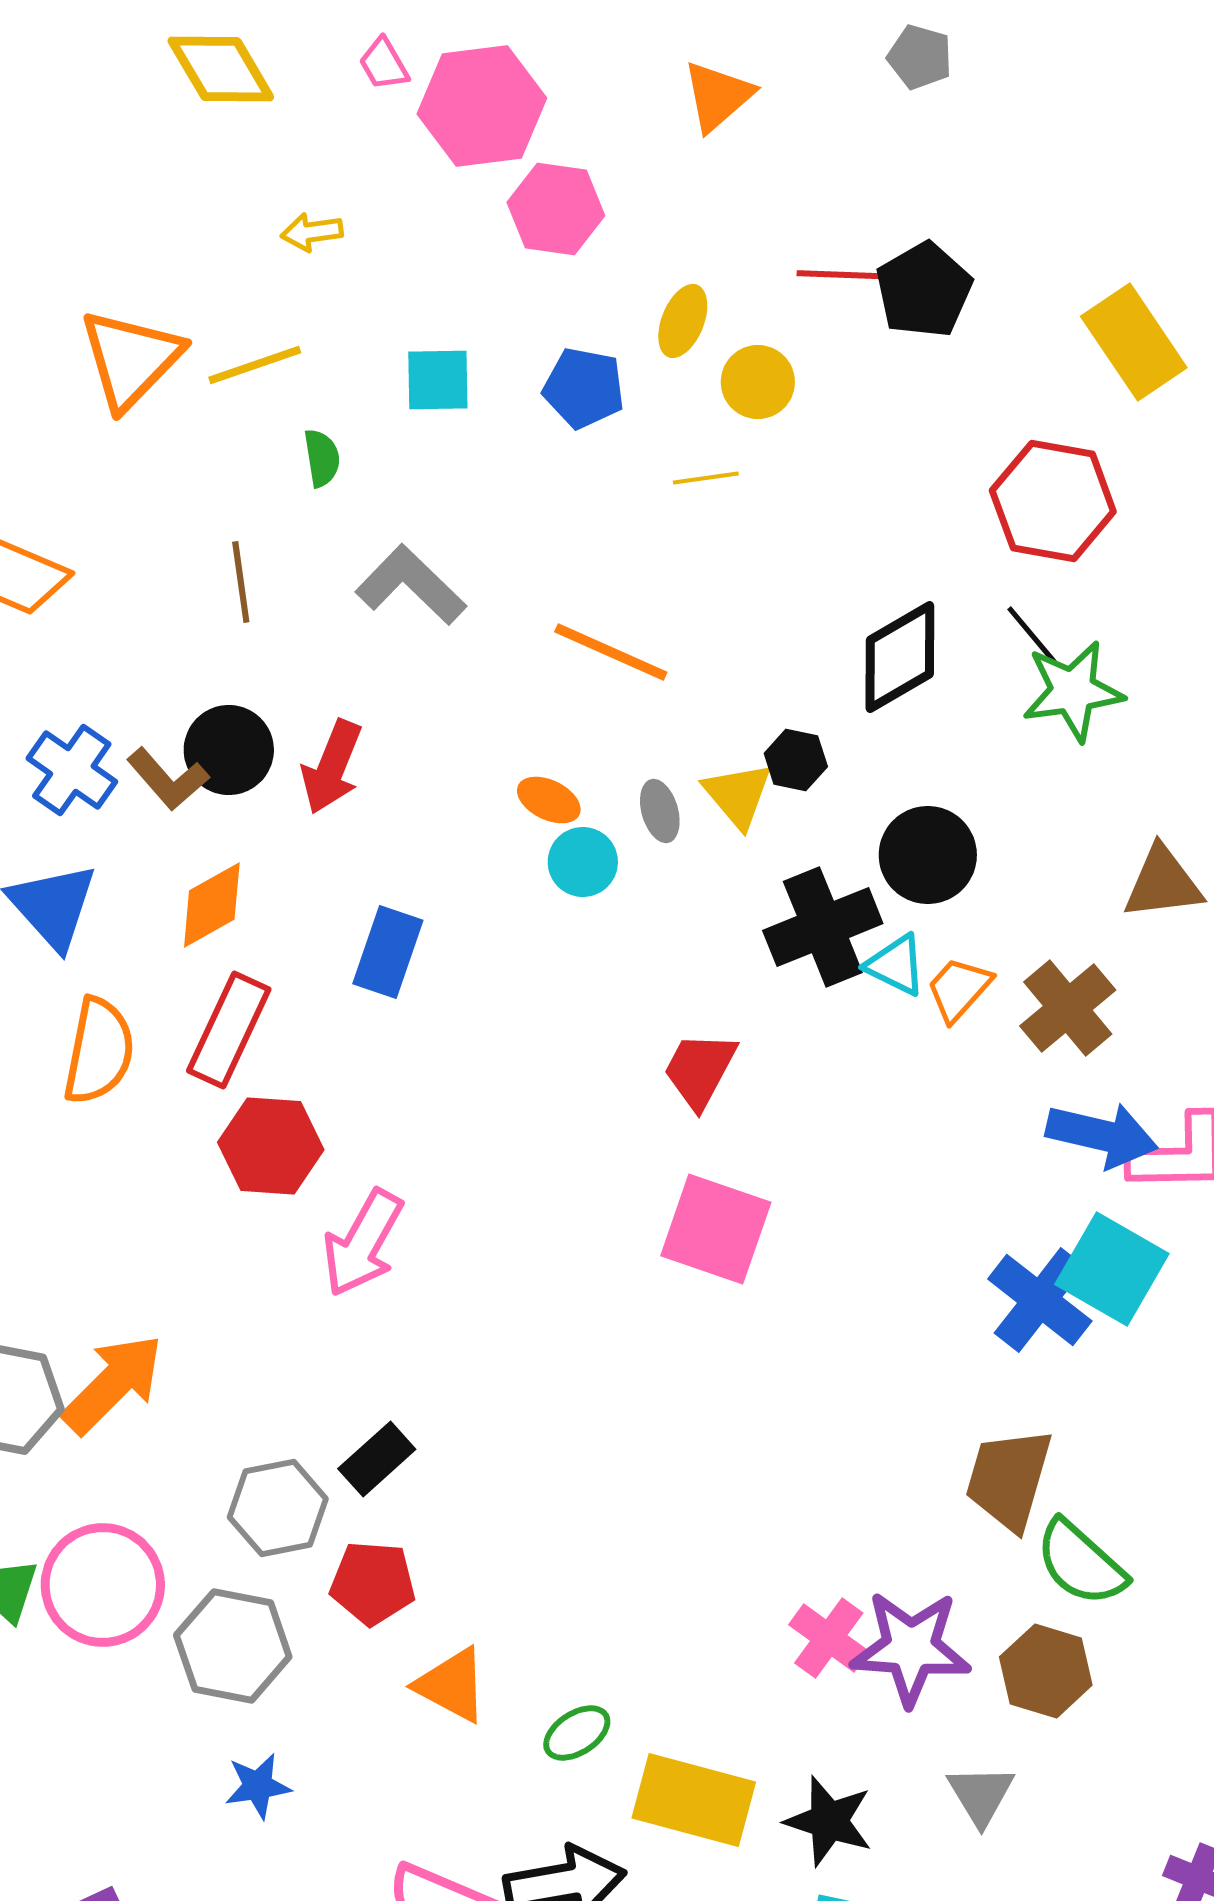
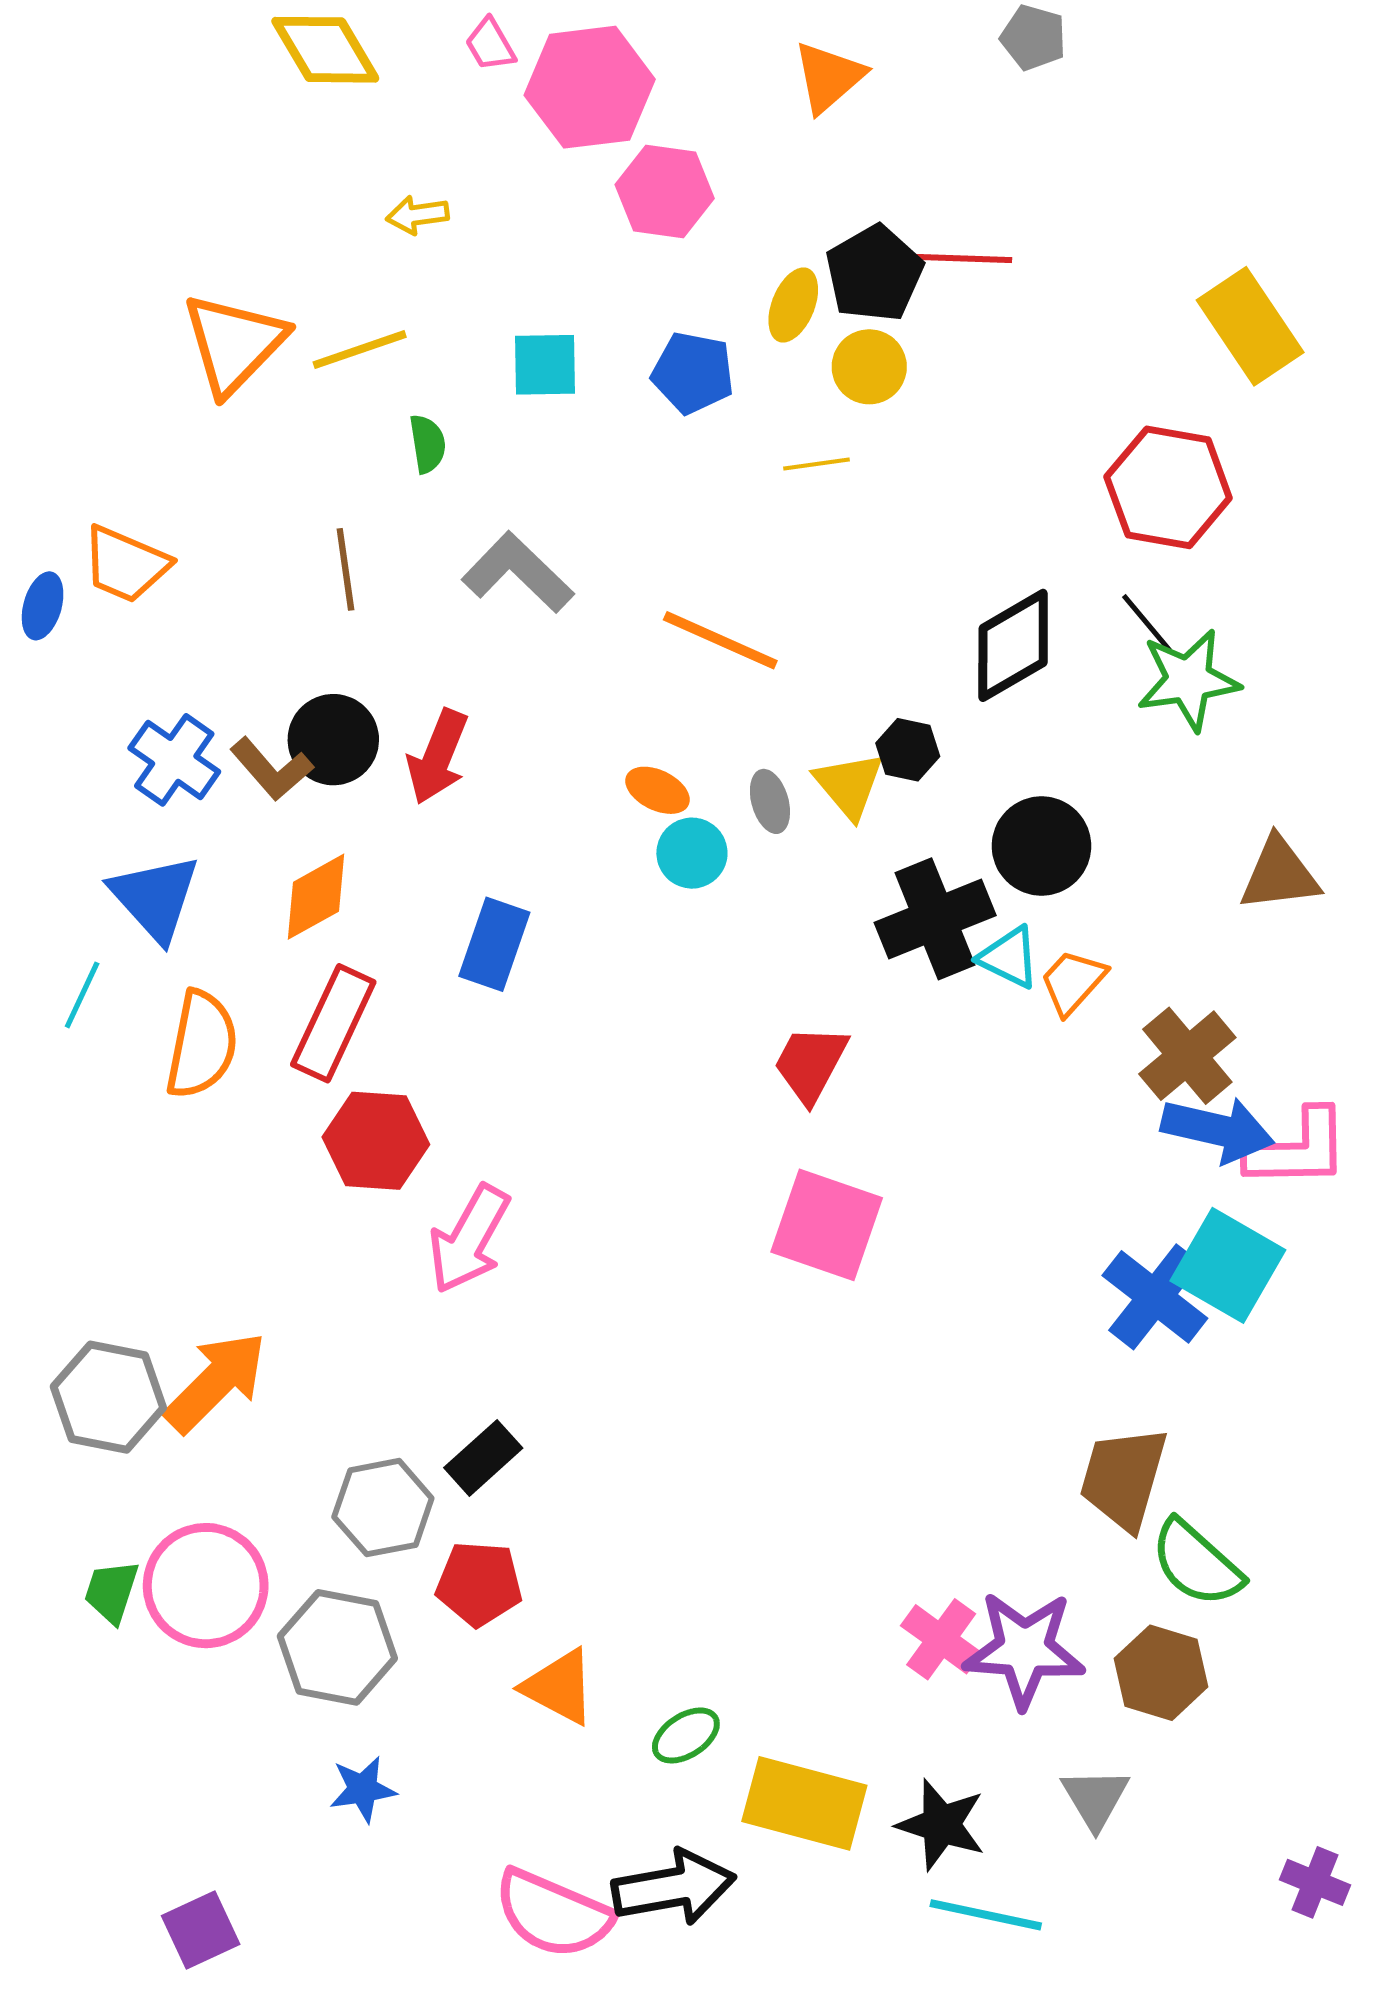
black pentagon: (924, 290) -> (874, 274), moved
brown cross: (1068, 1008) -> (1187, 1056), moved

